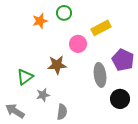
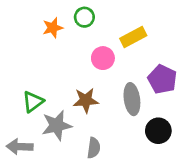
brown star: (57, 65) -> (86, 100), moved
gray star: (43, 95) -> (57, 125), size x1.6
gray arrow: (15, 111) -> (20, 147), turned -30
gray semicircle: (62, 112) -> (94, 148), moved

